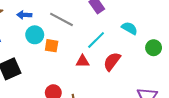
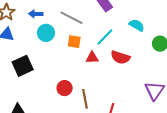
orange square: (52, 46) -> (74, 42), moved
red semicircle: (112, 61) -> (120, 57), turned -108

